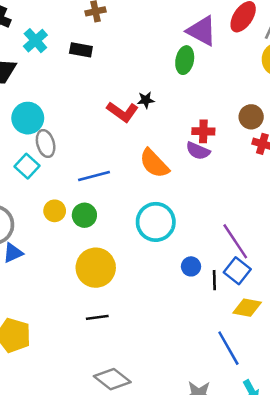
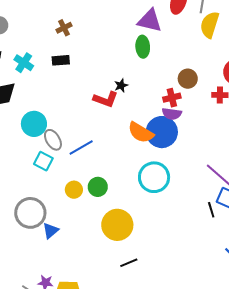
brown circle: (251, 117) -> (188, 79), moved
blue line: (94, 176) -> (81, 148), moved
blue circle: (191, 266) -> (162, 132), moved, size x2.0

